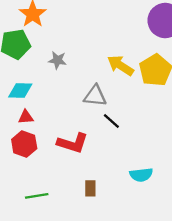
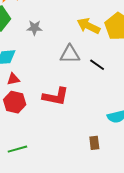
black line: (111, 121) -> (97, 65), moved
brown rectangle: (90, 188) -> (94, 143), moved
green line: (37, 196) -> (17, 149), moved

